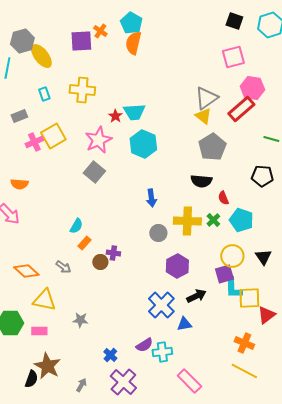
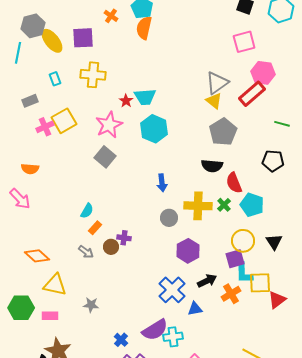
purple square: (81, 41) -> (83, 38), moved
red semicircle: (223, 198) -> (234, 183), size x1.5
gray arrow: (63, 267) -> (86, 252), moved
orange cross: (244, 343) -> (231, 294), moved, turned 36
purple semicircle: (144, 345) -> (155, 330), size x1.5

